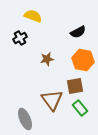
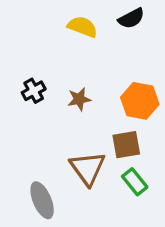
yellow semicircle: (33, 16) -> (82, 27), moved
black semicircle: (78, 32) -> (131, 18), moved
black cross: (20, 38) -> (34, 91), moved

